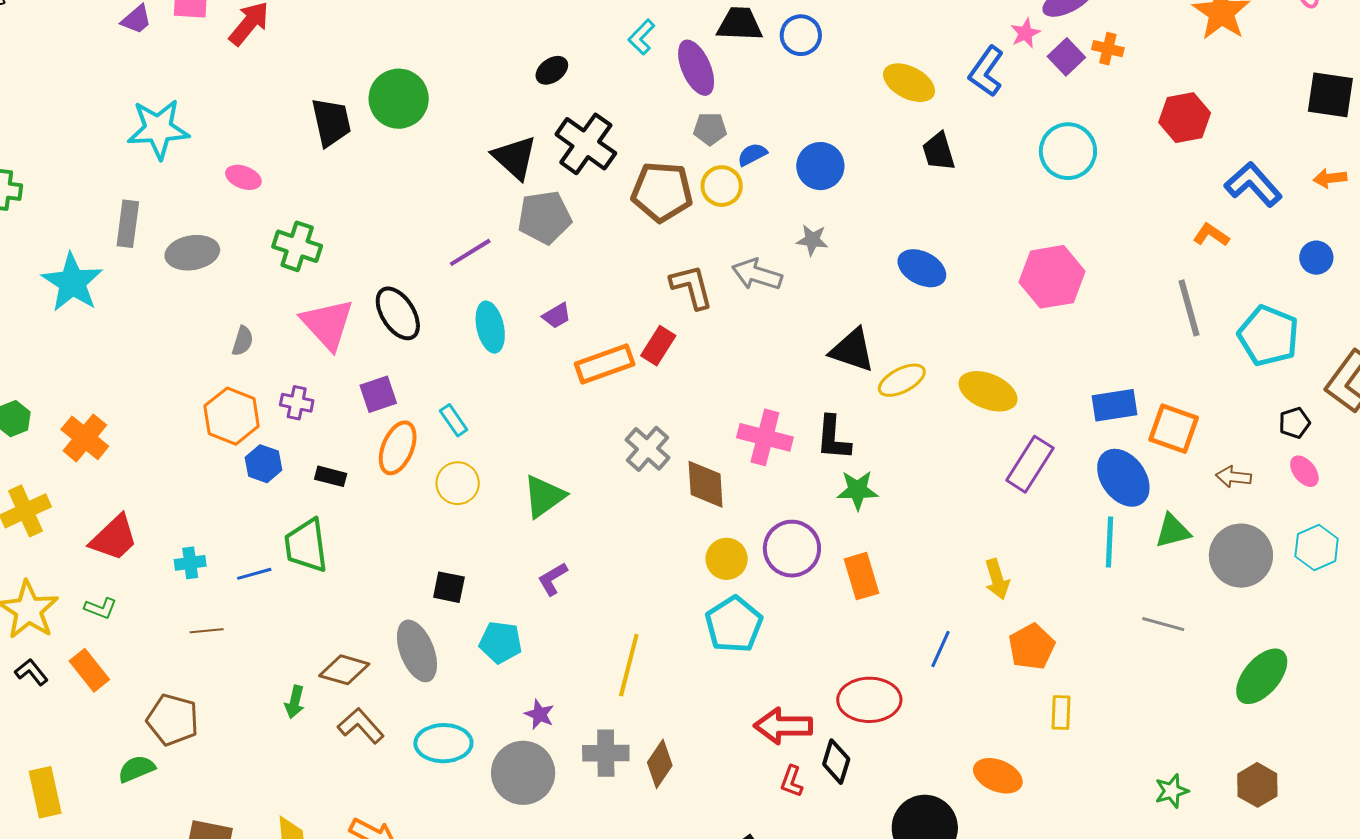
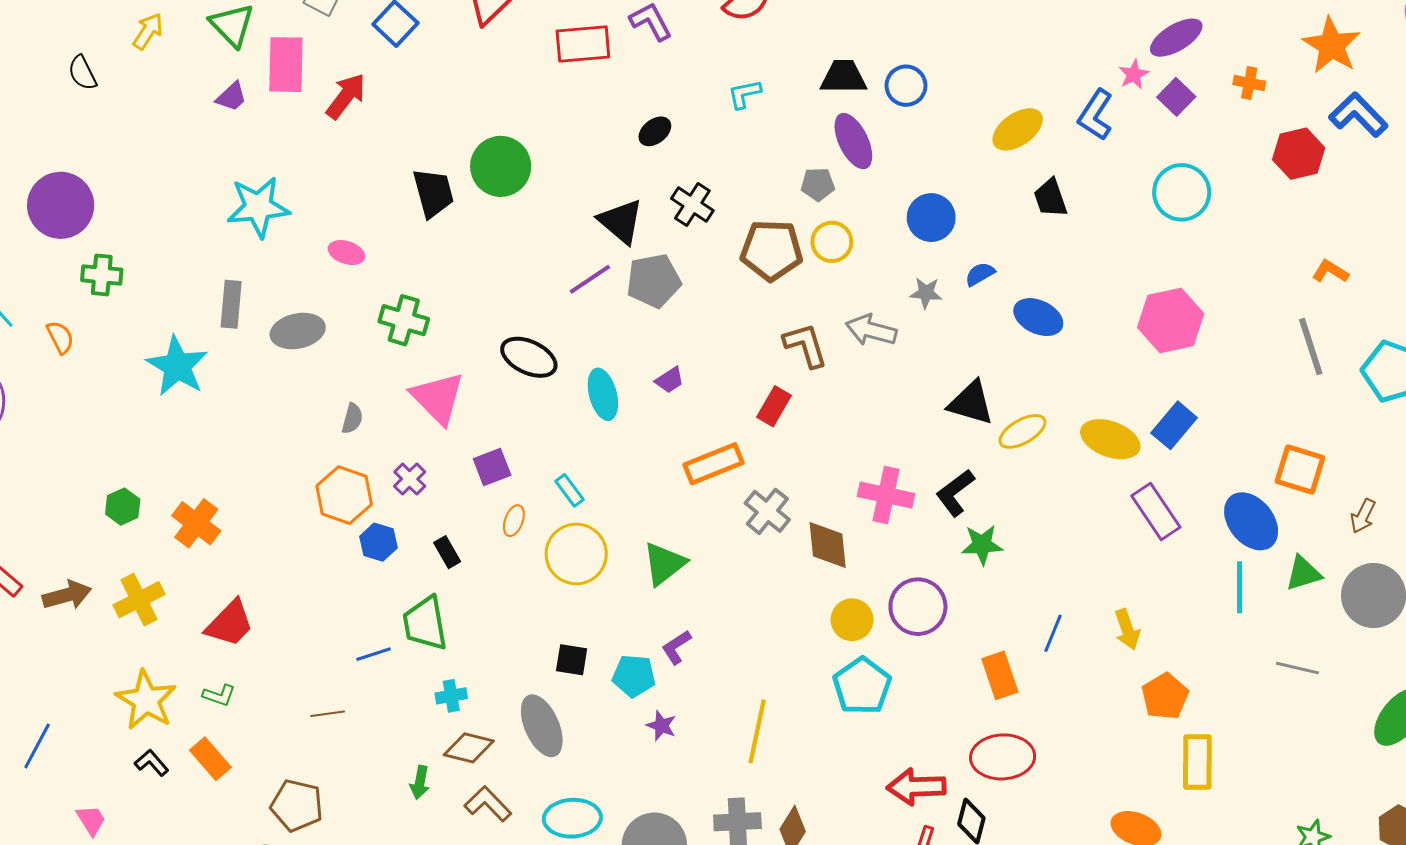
cyan L-shape: (641, 37) -> (744, 94), turned 36
orange cross: (1108, 49) -> (1249, 83), moved
purple ellipse: (696, 68) -> (853, 141), moved
yellow ellipse: (909, 83) -> (1018, 129), turned -60
black cross: (586, 144) -> (692, 205), size x0.7
blue semicircle: (752, 154) -> (980, 274), moved
blue L-shape: (1253, 184) -> (1358, 115), moved
purple line: (470, 252) -> (590, 279), moved
black ellipse: (398, 313) -> (529, 357), moved, turned -30
orange rectangle: (605, 364) -> (714, 464), moved
purple cross: (297, 403) -> (410, 479), turned 36
blue rectangle: (1115, 405) -> (1174, 425), moved, turned -39
black L-shape: (833, 438) -> (955, 493), turned 51
orange ellipse: (398, 448) -> (514, 521), size x0.6
purple rectangle: (1030, 464) -> (1156, 511), turned -64
black rectangle: (331, 476) -> (447, 552), turned 48
brown arrow: (1234, 477) -> (1363, 516), turned -68
yellow circle: (458, 483) -> (576, 554), size x1.4
cyan cross: (190, 563) -> (451, 696), moved
orange rectangle: (861, 576) -> (1000, 675), moved
cyan pentagon: (501, 642) -> (634, 676), moved
blue line: (940, 649) -> (1053, 633), moved
yellow rectangle: (1061, 713) -> (1197, 762), size x1.6
purple star: (539, 714) -> (661, 726), moved

